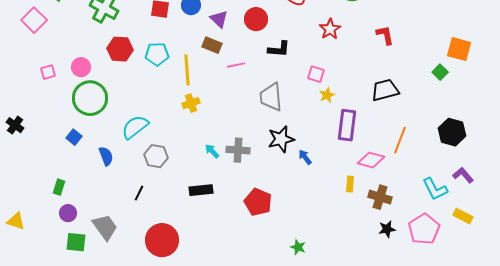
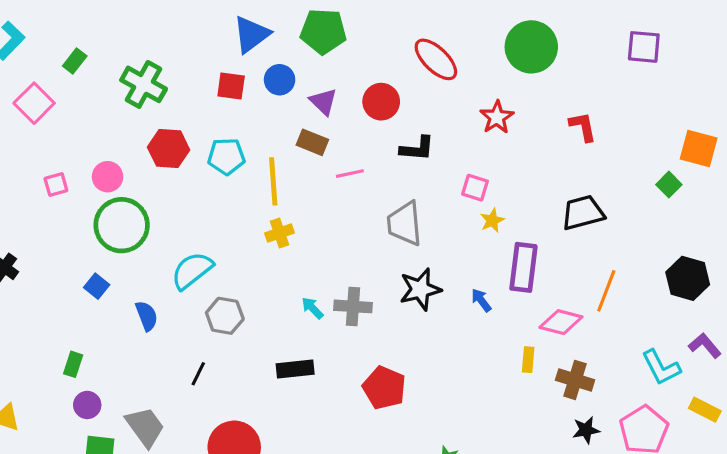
blue arrow: (305, 157) -> (481, 300), moved

